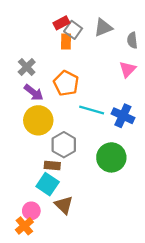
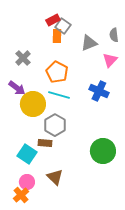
gray triangle: (103, 28) -> (89, 43), moved
purple arrow: (34, 93) -> (17, 88), moved
cyan line: (92, 110) -> (59, 95), moved
blue cross: (123, 116) -> (99, 91), moved
green circle: (111, 157) -> (103, 151), moved
cyan square: (48, 184) -> (27, 154), moved

